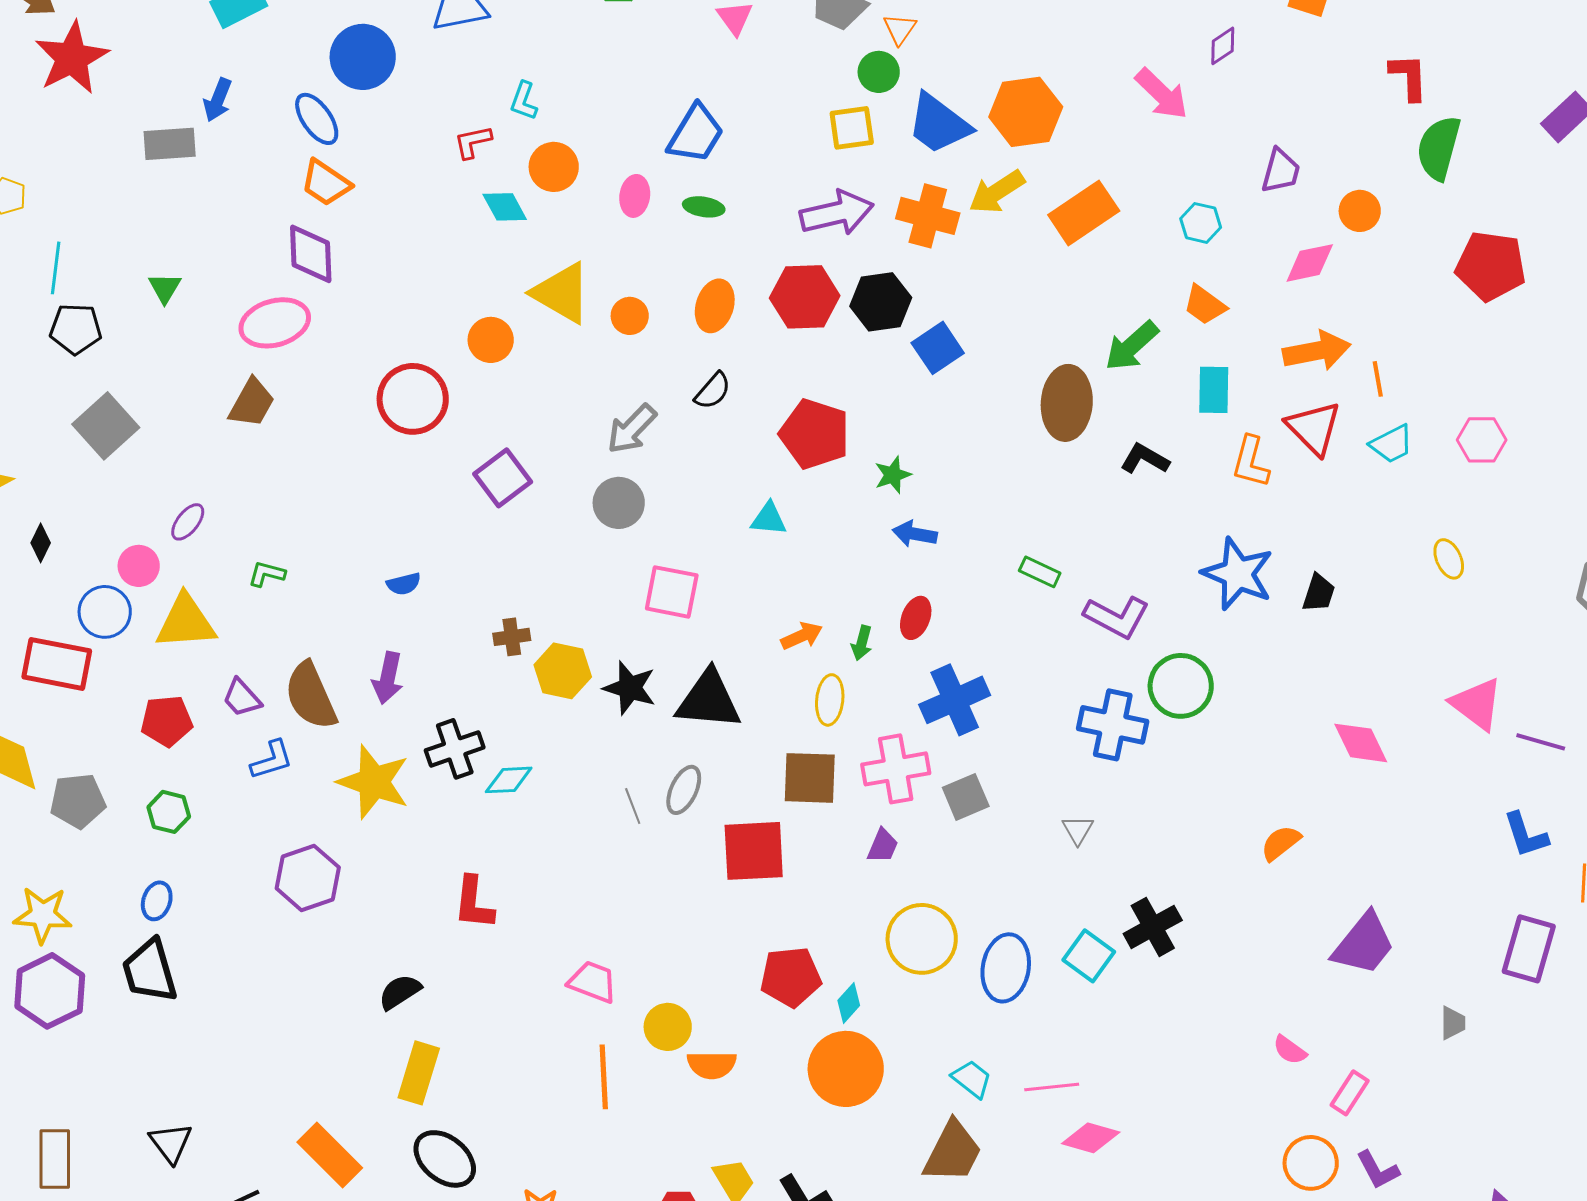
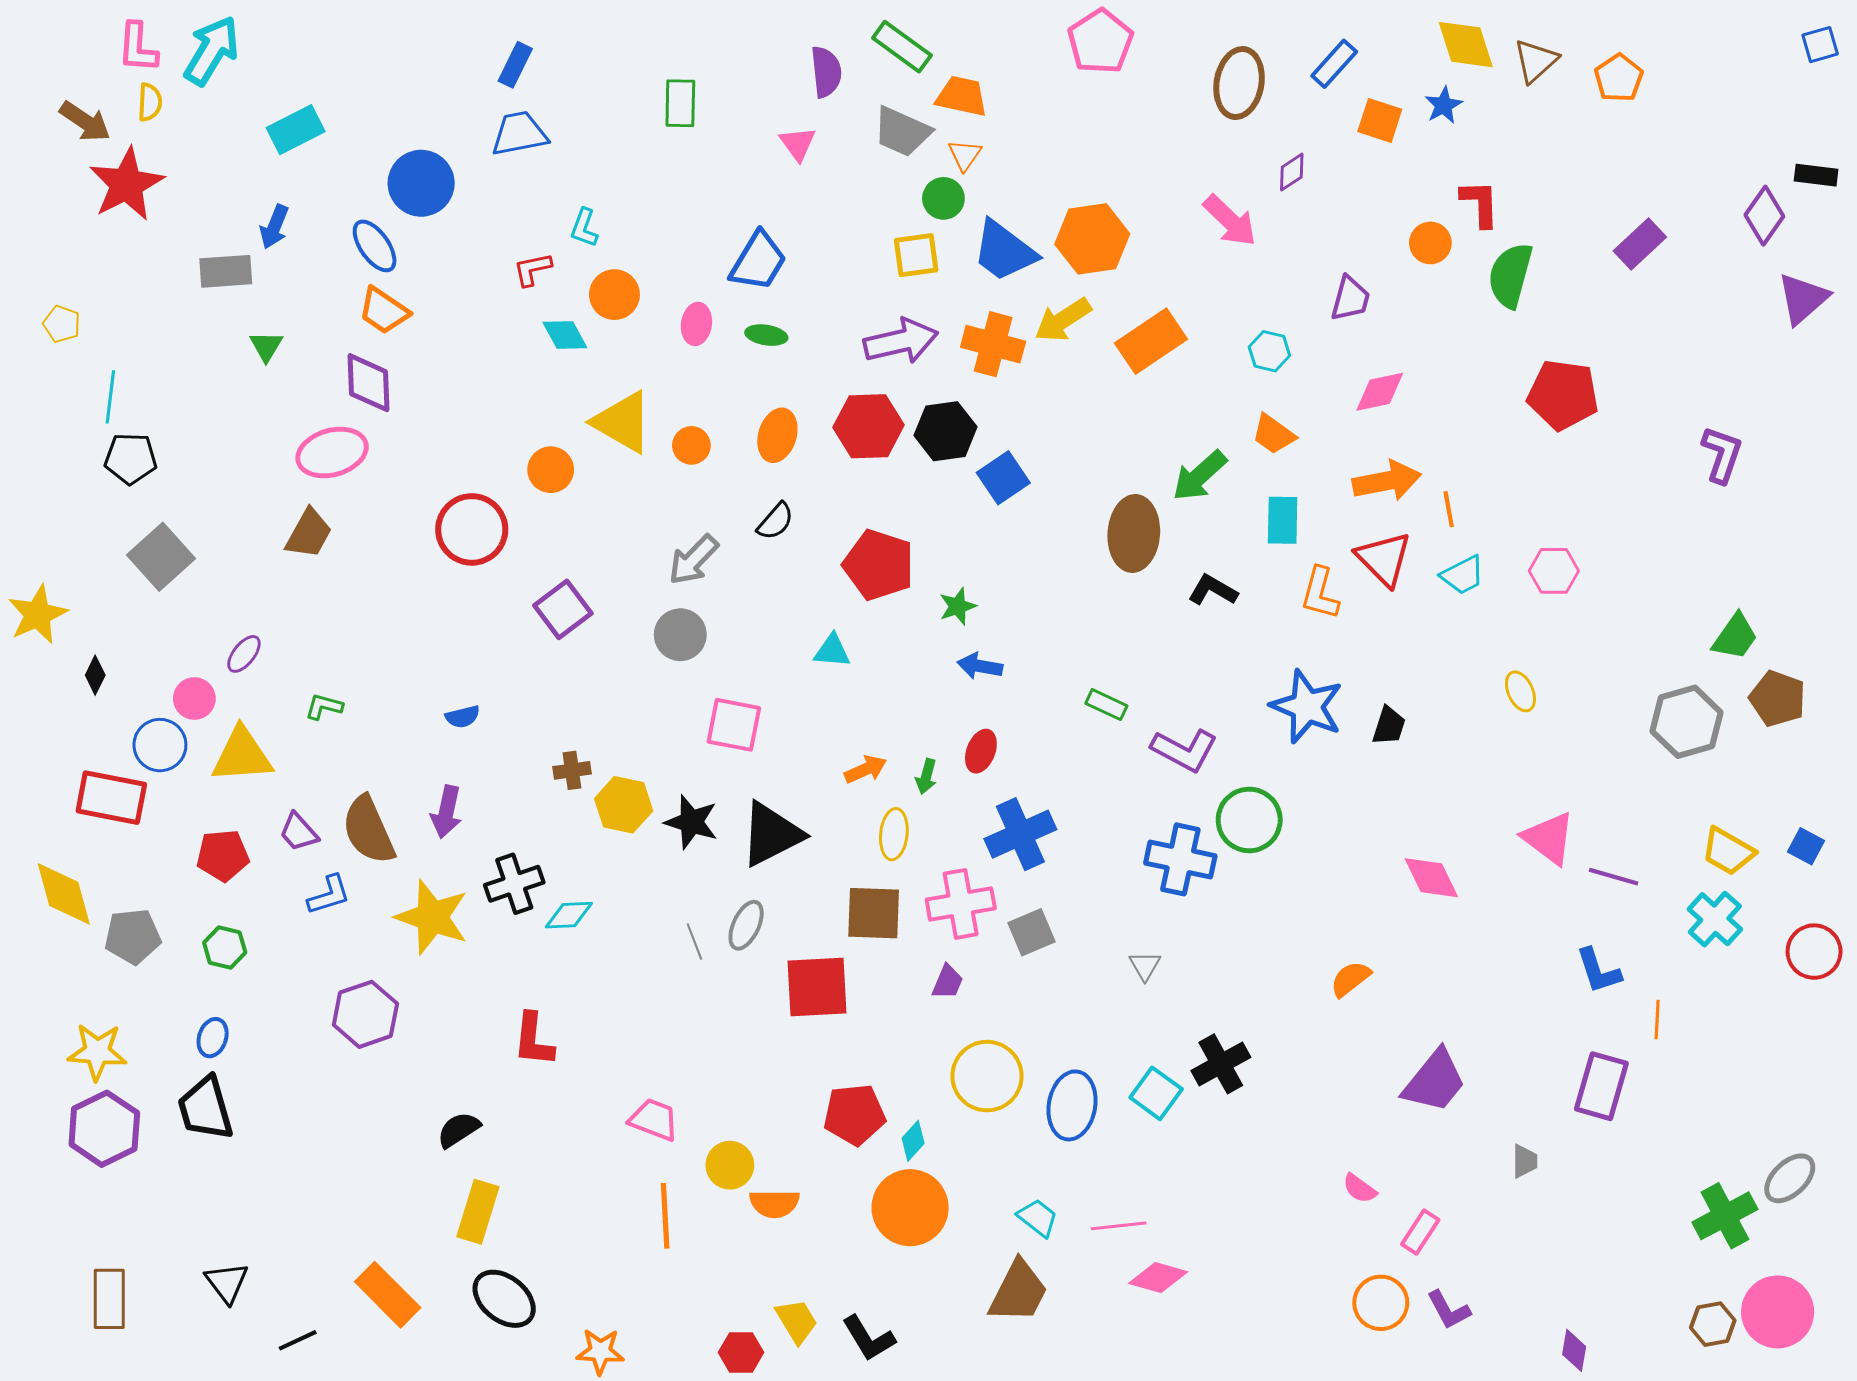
orange circle: (1360, 211) -> (1430, 243), moved
green triangle: (165, 288) -> (266, 346), moved
black triangle: (709, 700) -> (771, 834), turned -32

